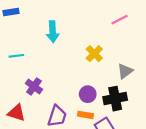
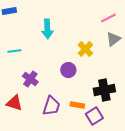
gray triangle: (125, 71) -> (113, 39), moved
purple circle: (88, 94) -> (68, 70), moved

